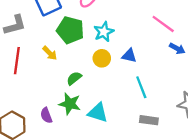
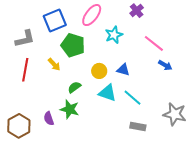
cyan star: (104, 32) -> (114, 35), moved
cyan line: (141, 87) -> (133, 98), turned -30
cyan triangle: (98, 113) -> (107, 93), moved

